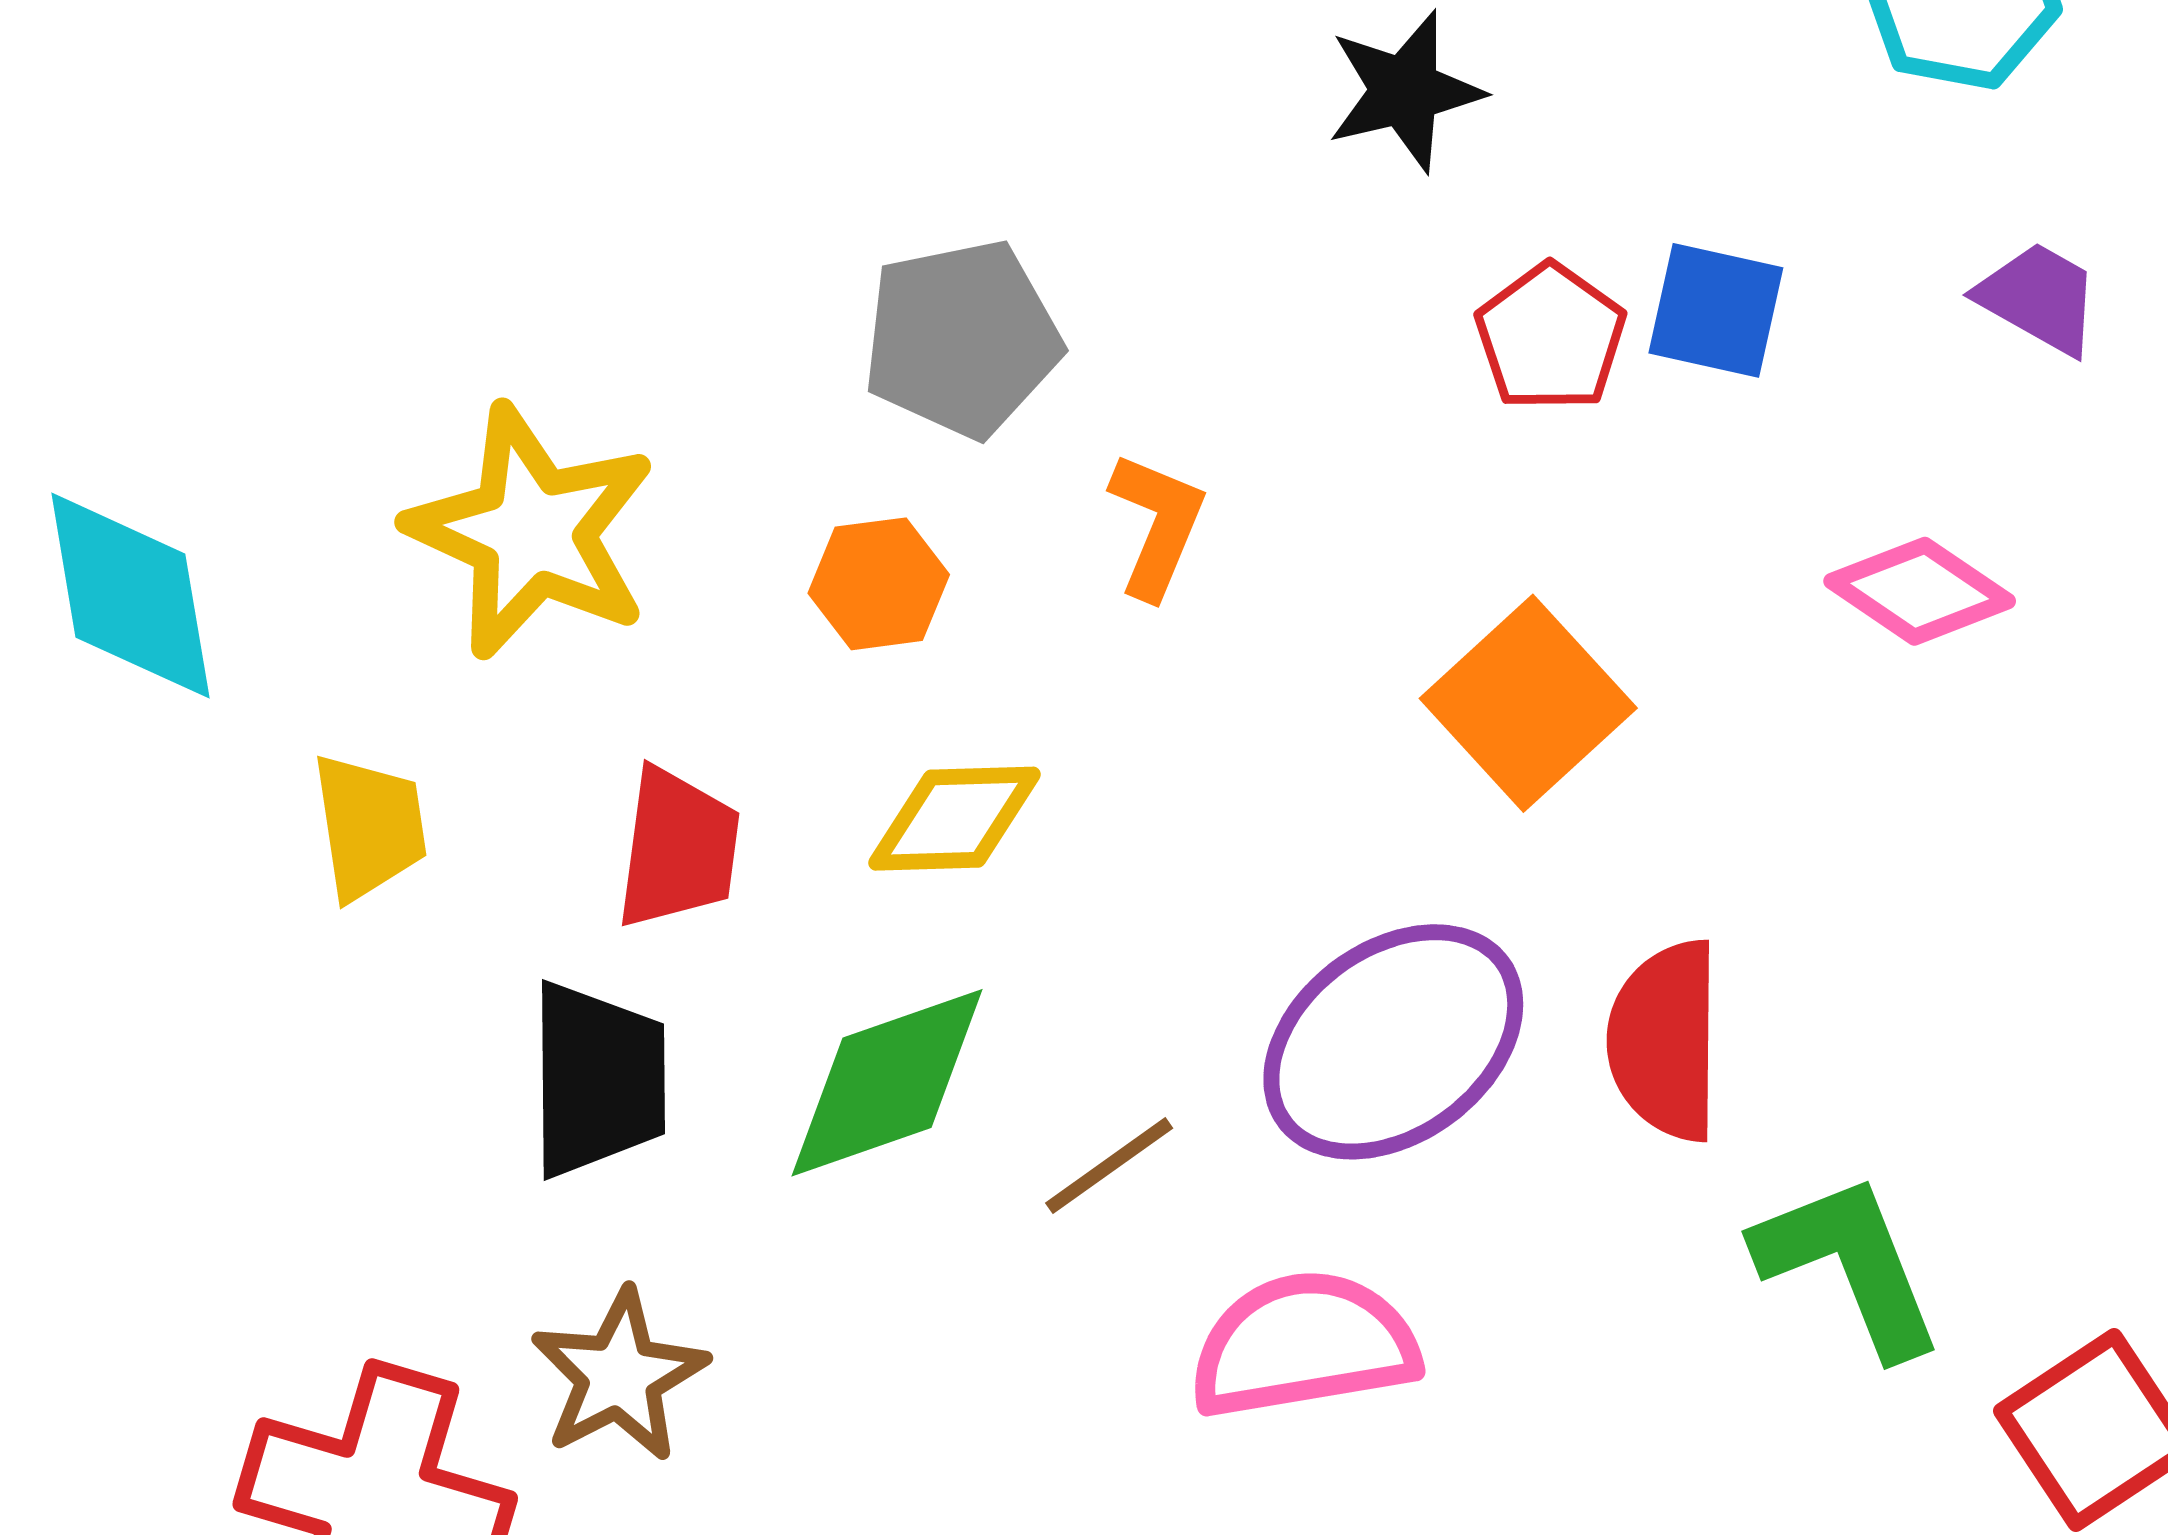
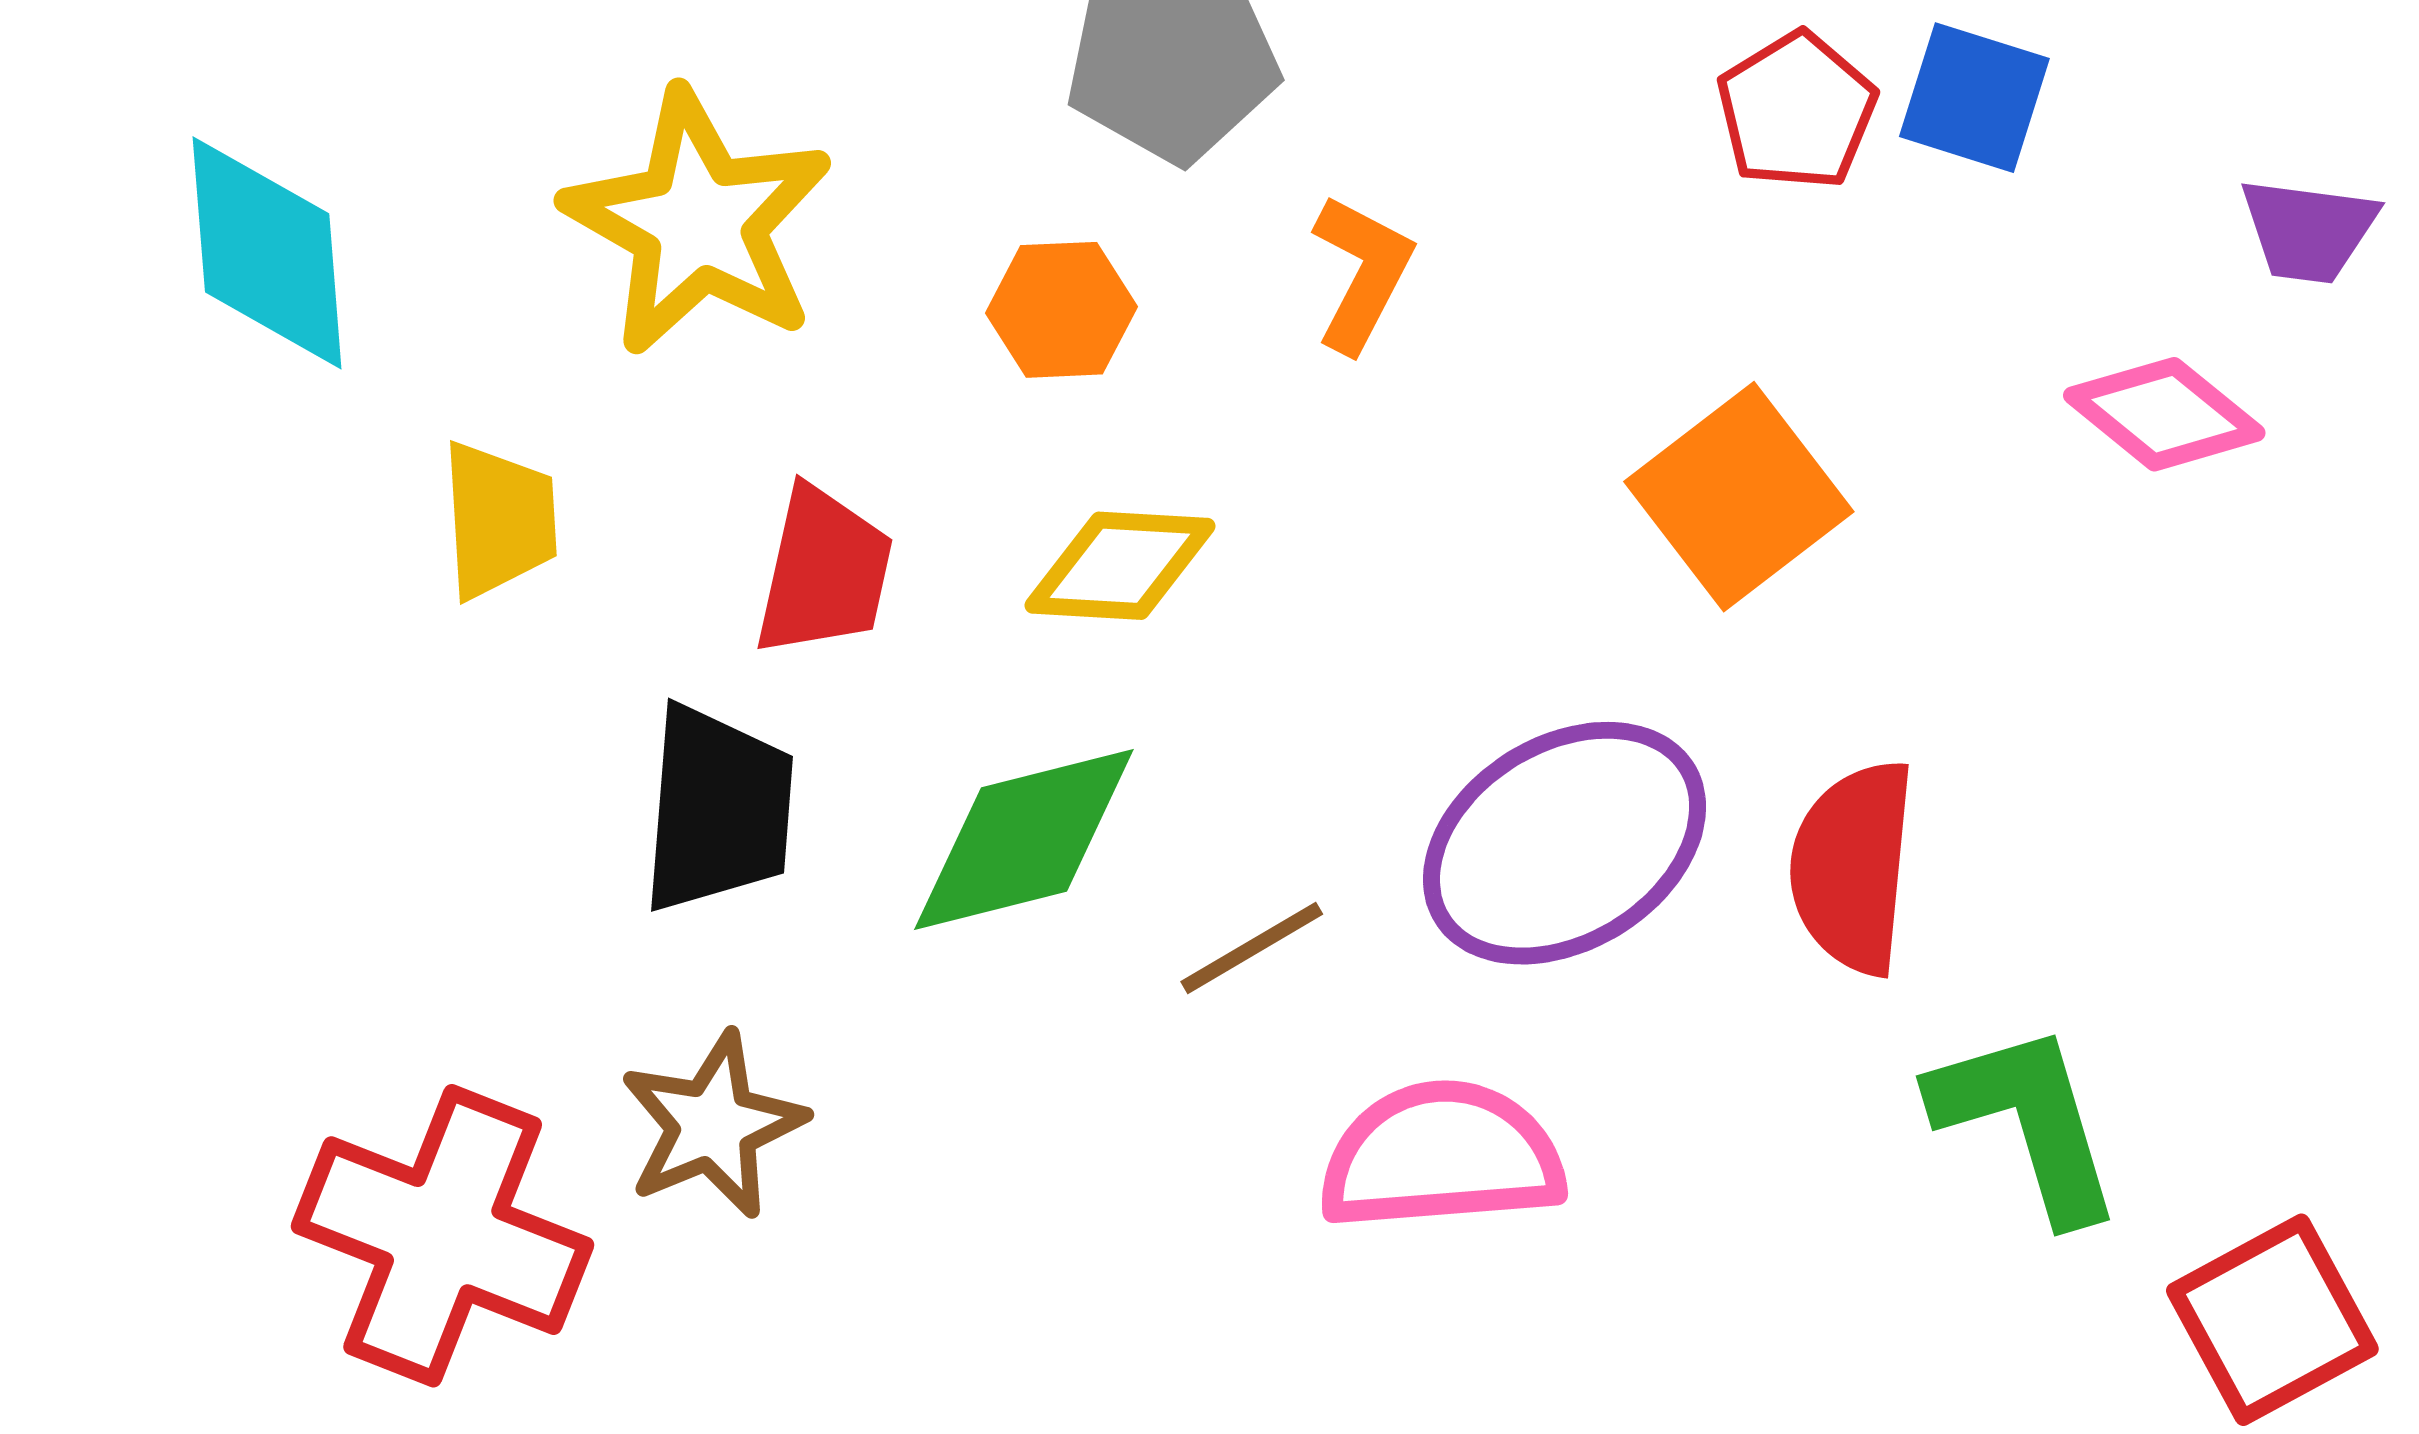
purple trapezoid: (2039, 298) -> (2308, 230), moved, turned 153

